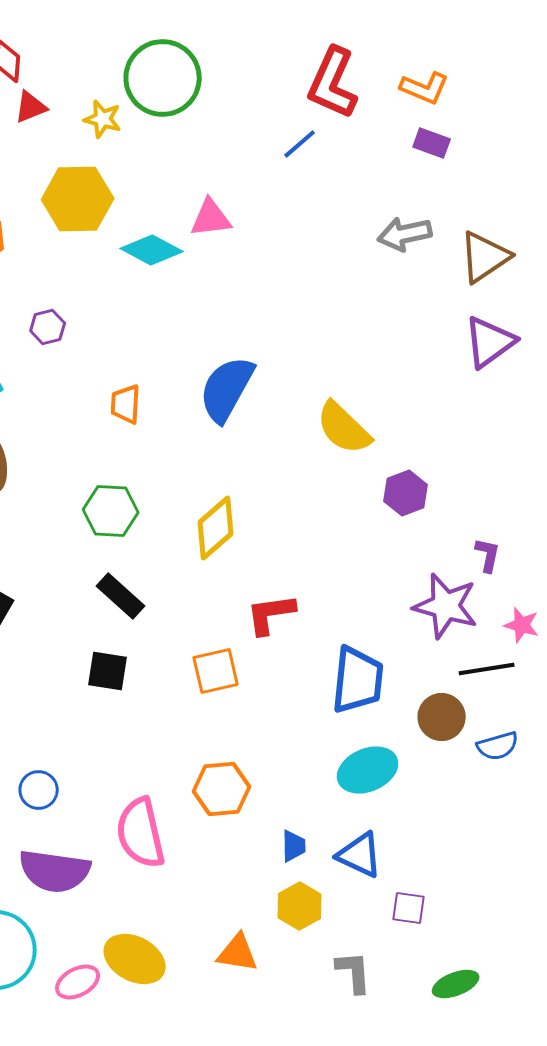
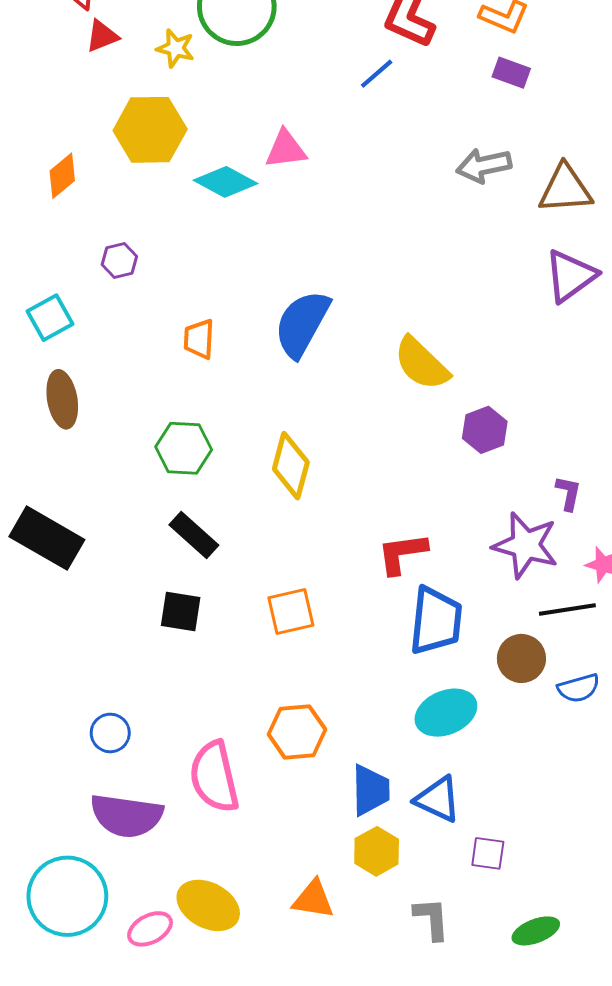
brown triangle: (485, 257) -> (565, 189), turned 30
yellow diamond: (216, 528) -> (291, 466), turned -34
red L-shape: (271, 614) -> (402, 553), moved
blue trapezoid: (294, 846) -> (370, 790), size x1.6

